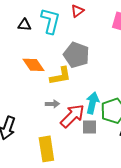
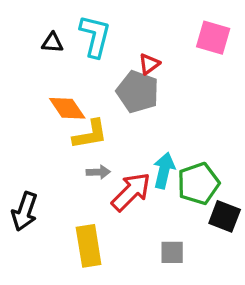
red triangle: (77, 11) -> (149, 64), moved
yellow L-shape: (60, 76) -> (90, 134), moved
gray square: (89, 127) -> (172, 252), moved

